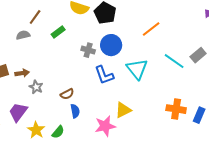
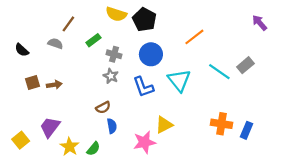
gray semicircle: (23, 35) -> (55, 43), turned 32
gray cross: (88, 50) -> (114, 54), moved
gray star: (36, 87) -> (111, 76), moved

